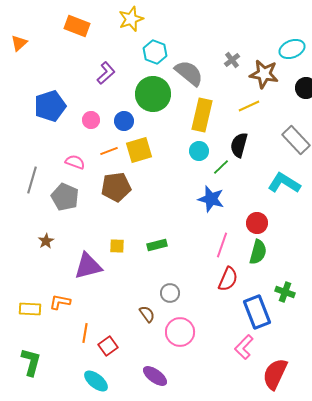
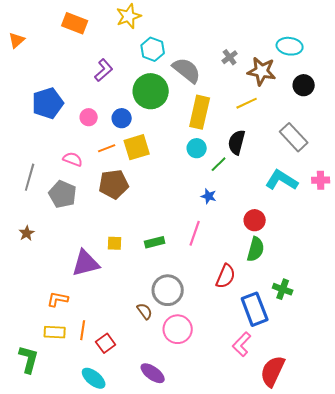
cyan ellipse: (292, 49) -> (290, 46), turned 30
blue star: (211, 199) -> (209, 196), size x0.6
brown star: (46, 241) -> (27, 233), moved
pink line: (222, 245) -> (195, 233), moved
gray circle: (170, 293) -> (168, 290), size x1.6
yellow rectangle: (30, 309) -> (55, 332), moved

